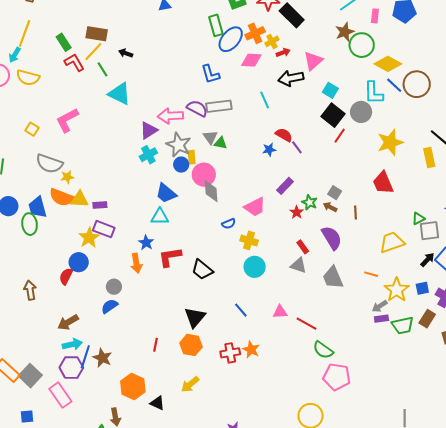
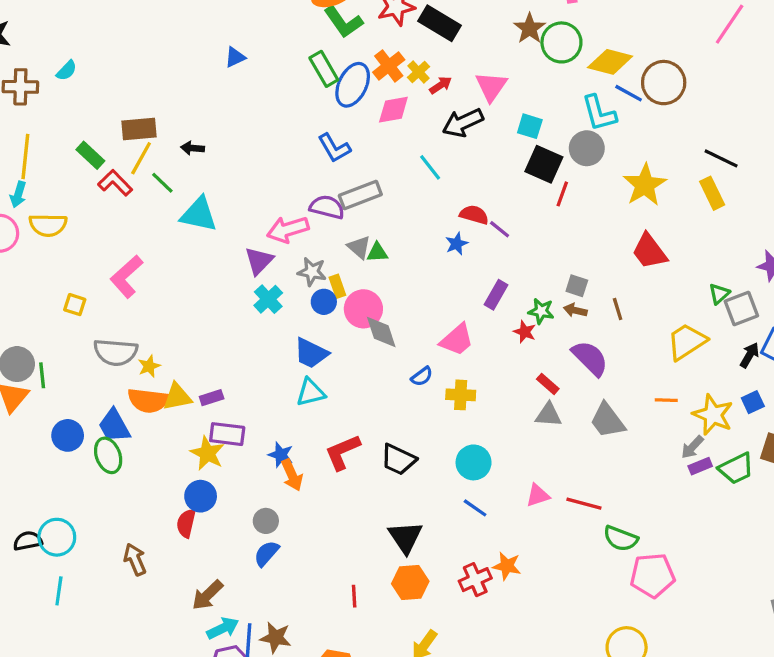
gray star: (179, 145) -> (312, 272), size x0.7
blue star: (146, 243) -> (281, 455), moved
cyan circle: (255, 267) -> (474, 462), moved

